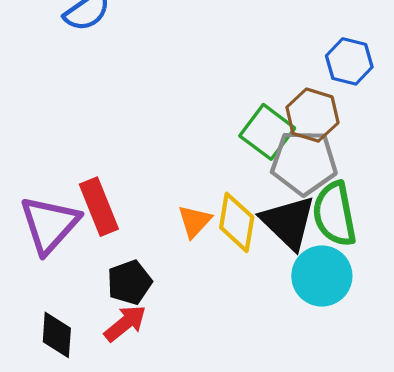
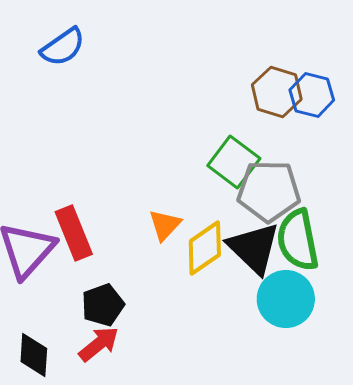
brown hexagon: (312, 115) -> (277, 92), moved
orange triangle: (195, 221) -> (165, 225), moved
yellow diamond: (237, 222) -> (205, 248), turned 46

